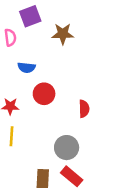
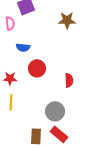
brown star: (63, 34) -> (67, 20), moved

